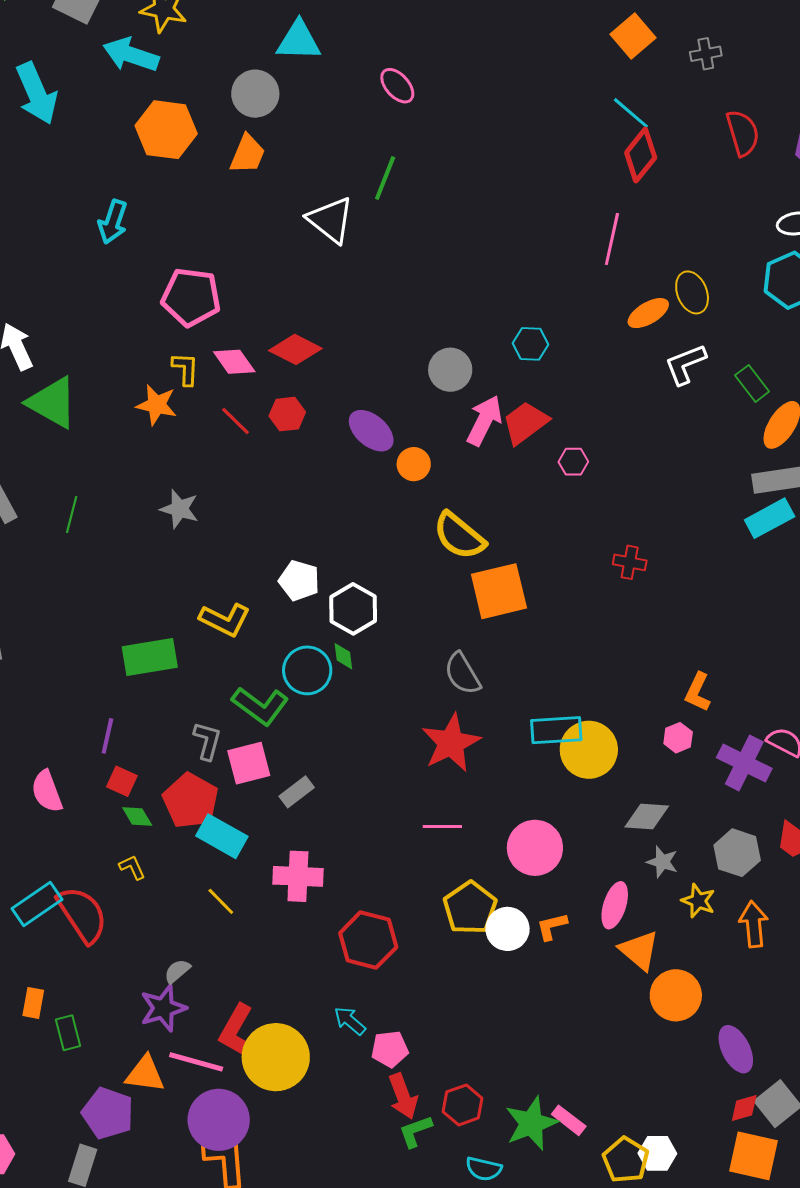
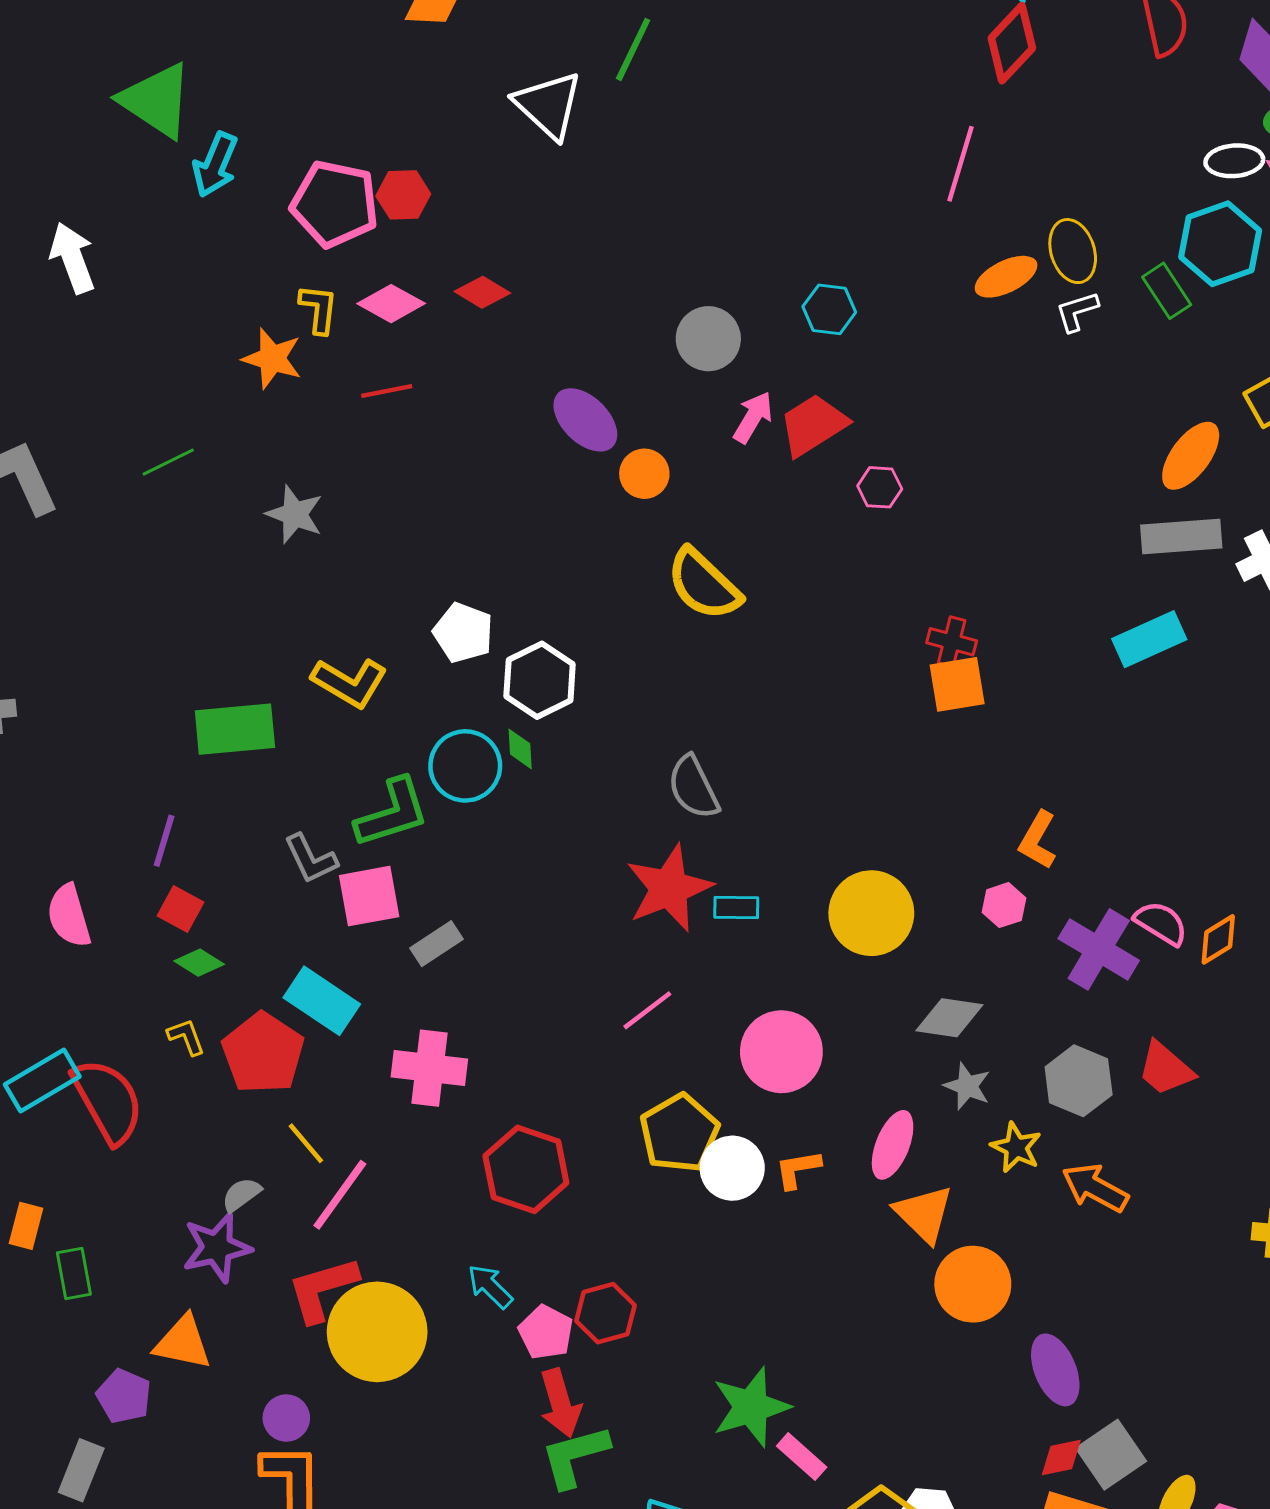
cyan arrow: (113, 222) -> (215, 165), moved
red diamond: (295, 349) -> (482, 292), size x0.7
pink diamond: (234, 362) -> (391, 304), turned -30
white L-shape: (685, 364) -> (1077, 311), moved, size x0.7
green rectangle: (752, 383) -> (1167, 291), moved
green triangle: (52, 403) -> (156, 100), moved
red hexagon: (287, 414) -> (403, 195), moved
red line: (236, 421) -> (387, 391), turned -60
pink arrow: (484, 421) -> (753, 417), size x0.7
green line: (72, 514) -> (168, 462), moved, turned 45
cyan rectangle: (770, 518) -> (1149, 639), moved
orange square: (499, 591) -> (957, 684), moved, size x0.7
green L-shape: (260, 706) -> (392, 813), turned -58
cyan rectangle: (556, 730) -> (736, 907), moved, size x0.6
gray L-shape: (207, 741) -> (311, 859), turned 135
red pentagon: (191, 801) -> (263, 1053), moved
green diamond: (137, 817) -> (199, 963), turned -32
pink line: (442, 826) -> (647, 1010), turned -42
yellow line: (221, 901) -> (306, 1143), moved
orange arrow: (754, 924) -> (1095, 1188), turned -60
red L-shape: (237, 1031) -> (322, 1289), turned 40
pink pentagon: (390, 1049) -> (546, 1332), turned 30
pink line: (196, 1062) -> (340, 1195), moved, turned -74
red hexagon: (463, 1105) -> (606, 1313), moved
purple pentagon: (108, 1113) -> (124, 1396), size x0.7
purple circle: (219, 1120) -> (286, 1418), size x0.5
green star: (531, 1123) -> (751, 1407), moved
green L-shape: (415, 1131) -> (575, 1456), size x1.4

